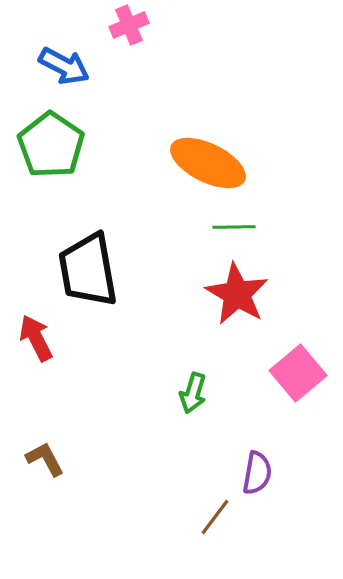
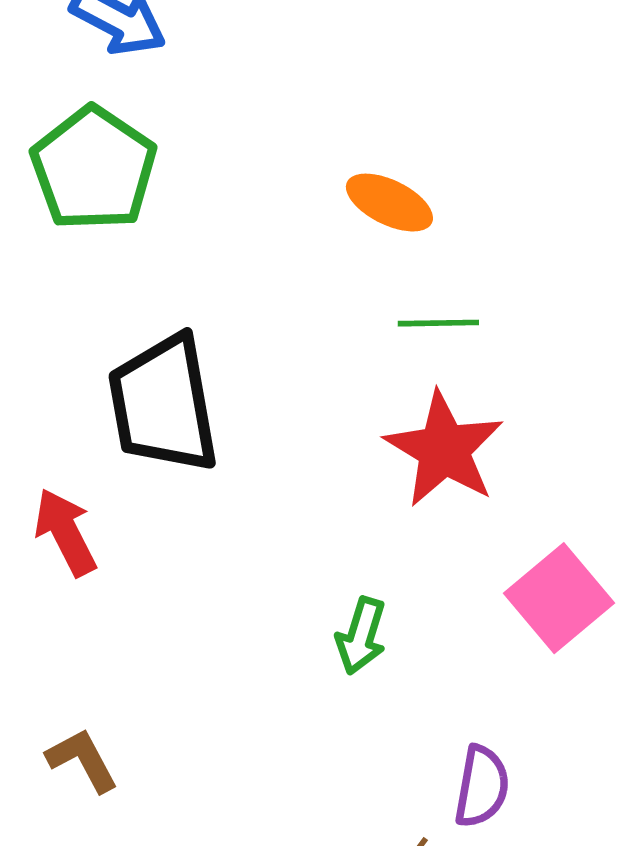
orange ellipse: (208, 163) -> (389, 203), size x0.6

